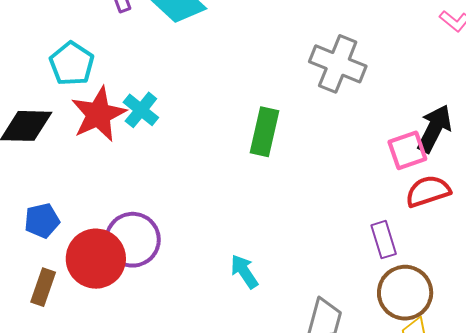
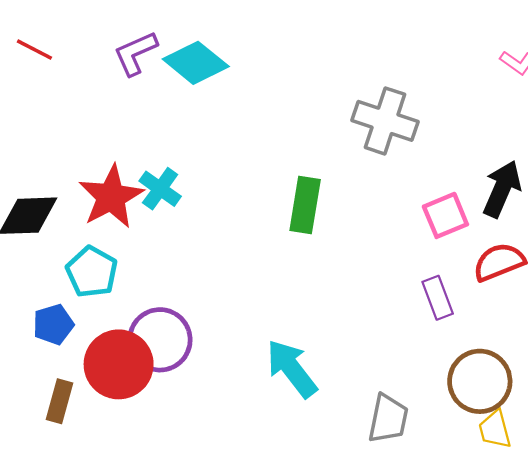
cyan pentagon: (72, 64) -> (92, 272), moved
pink square: (407, 150) -> (445, 215), moved
purple rectangle: (384, 240) -> (438, 298), moved
cyan arrow: (244, 272) -> (292, 369), size x1.5

